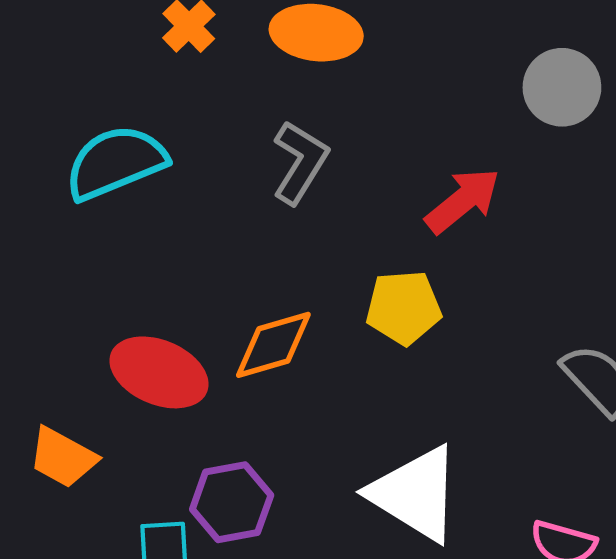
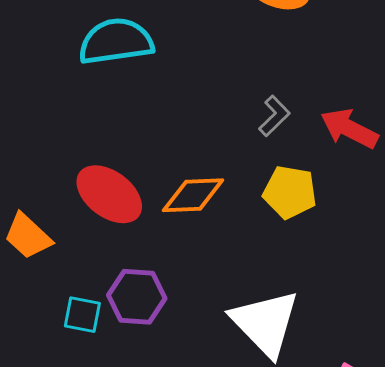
gray L-shape: (300, 162) -> (274, 116), moved, size x0.7
red arrow: (463, 201) -> (349, 129), turned -128

